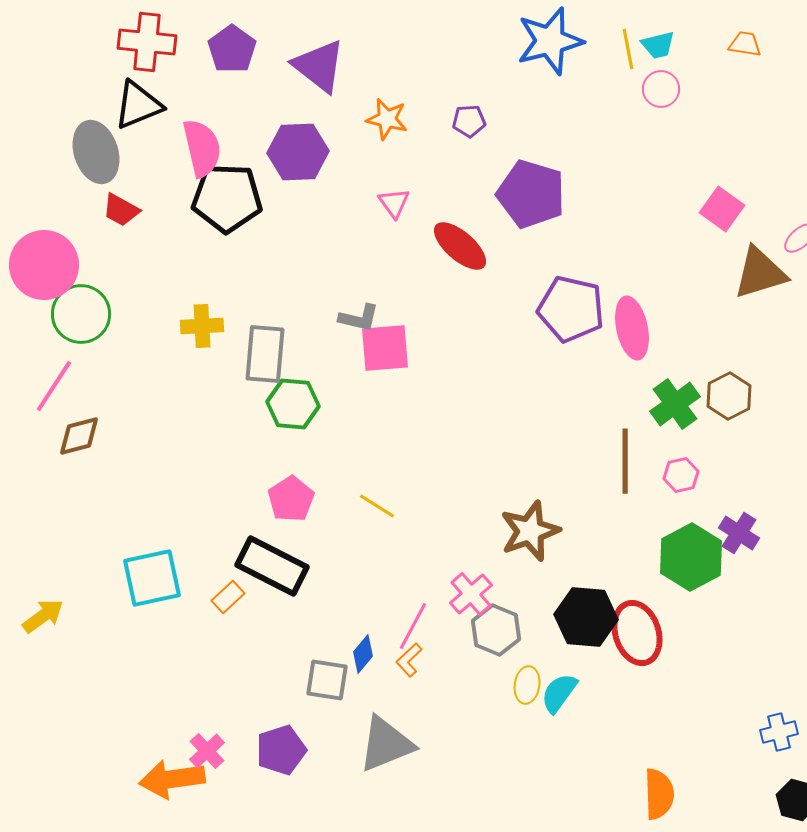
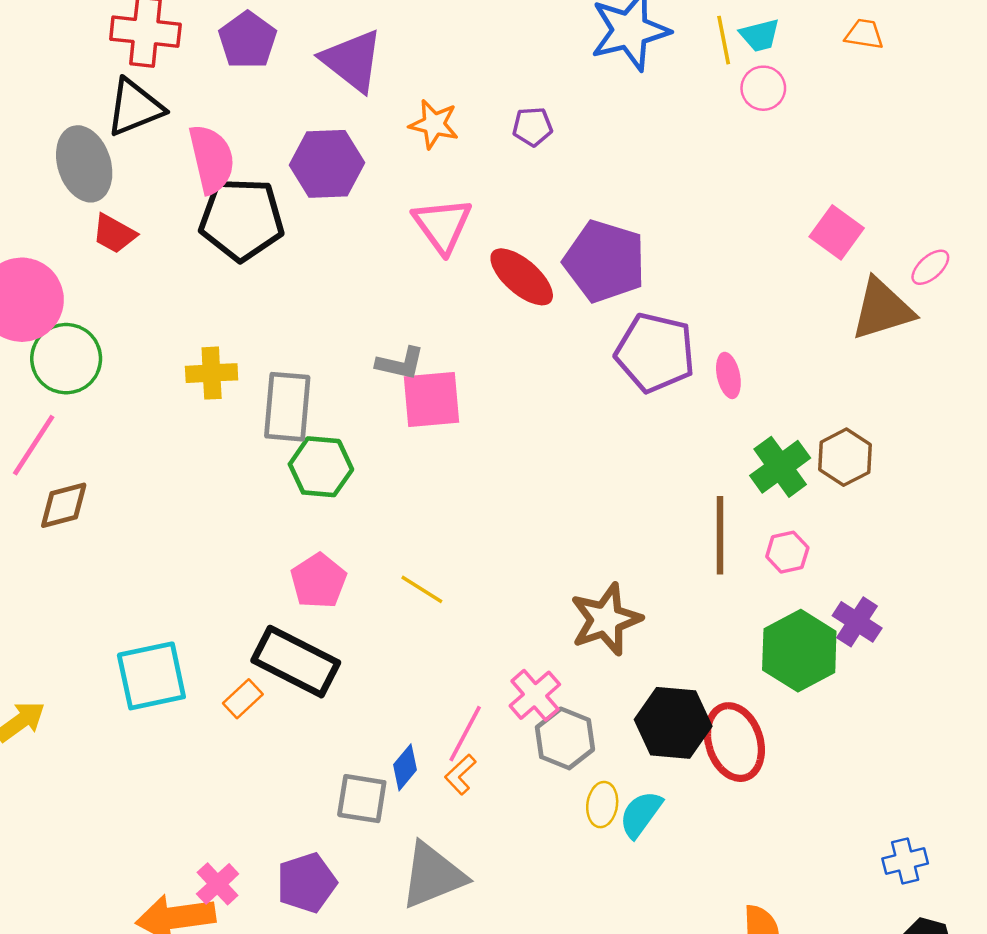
purple pentagon: (531, 194) -> (605, 261), moved
pink triangle: (394, 203) -> (442, 225), size x1.6
pink ellipse: (632, 328) -> (728, 375), size x0.6

